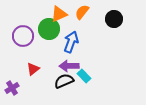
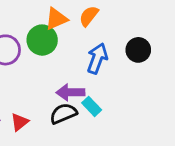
black circle: (114, 19) -> (138, 50), moved
blue arrow: (71, 42) -> (97, 58), moved
red triangle: (33, 69) -> (20, 122), moved

